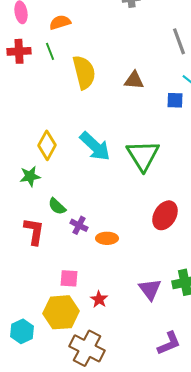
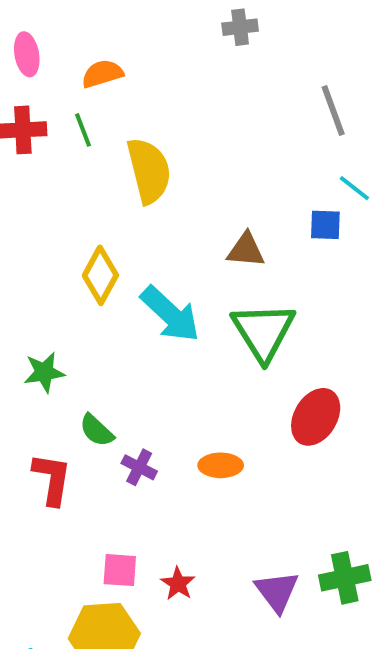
brown triangle: (134, 80) -> (246, 250), moved
yellow diamond: (47, 145) -> (100, 275), moved
red ellipse: (165, 215) -> (316, 417), moved
orange ellipse: (107, 238) -> (221, 465), moved
red star: (99, 299) -> (178, 584), moved

